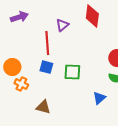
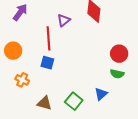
purple arrow: (19, 17) -> (20, 12), turned -36
orange circle: (12, 67) -> (13, 51), moved
green square: (72, 72) -> (74, 101), moved, turned 36

